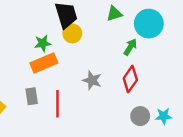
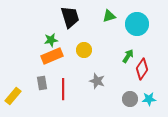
yellow circle: (72, 33) -> (84, 50), moved
green arrow: (130, 47) -> (128, 56), moved
red diamond: (130, 79) -> (142, 69), moved
gray star: (92, 80) -> (97, 81), moved

